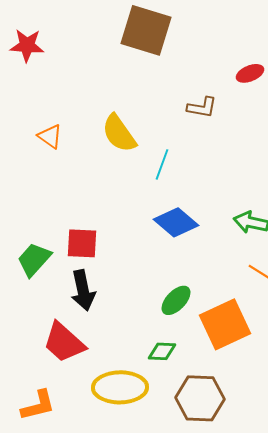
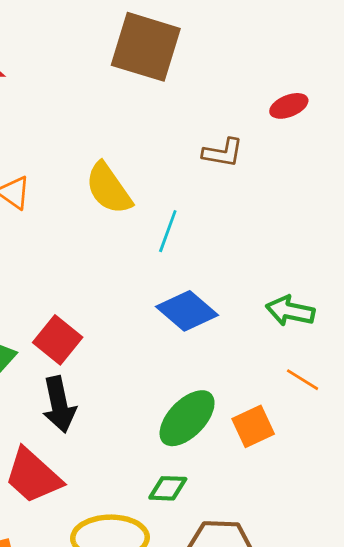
red square: (82, 243) -> (58, 340), turned 36
green ellipse: (176, 300) -> (187, 418), size x1.4
orange square: (225, 324) -> (253, 426), moved, size x0.6

